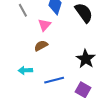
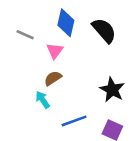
gray line: (23, 10) -> (25, 35), turned -32
cyan arrow: (25, 70) -> (43, 100), moved, turned 64

